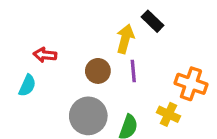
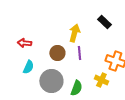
black rectangle: (152, 21) -> (104, 22), moved
cyan semicircle: (27, 85) -> (28, 67), moved

